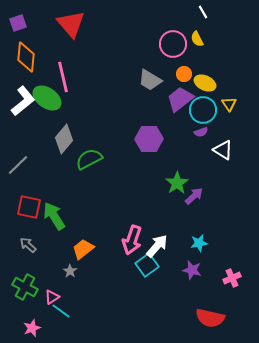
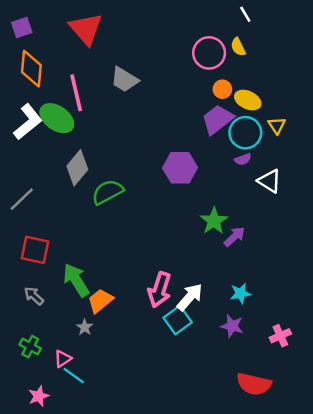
gray trapezoid: (150, 80) -> (124, 80), moved
green arrow: (54, 216) -> (76, 280), moved
green cross: (25, 287) -> (30, 347), size x0.7

